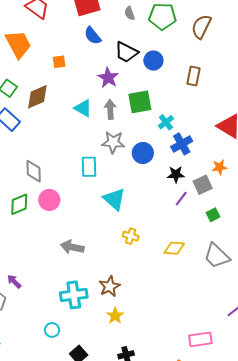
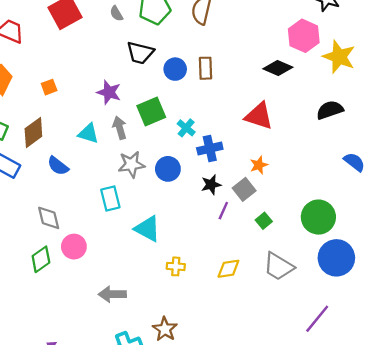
blue semicircle: (93, 36) -> (58, 166), moved
black trapezoid: (126, 52) -> (140, 53), moved
blue circle: (153, 61) -> (175, 69), moved
blue cross: (182, 144) -> (210, 149), turned 30

